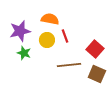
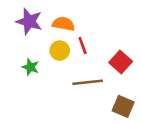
purple star: (20, 31) -> (29, 21), moved, turned 30
brown square: (97, 74) -> (123, 106), moved

